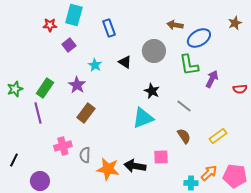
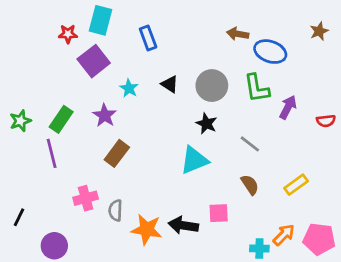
blue ellipse: (199, 38) -> (270, 52), turned 50
purple square: (69, 45) -> (94, 61), size x1.6
gray circle: (154, 51) -> (212, 86), moved

